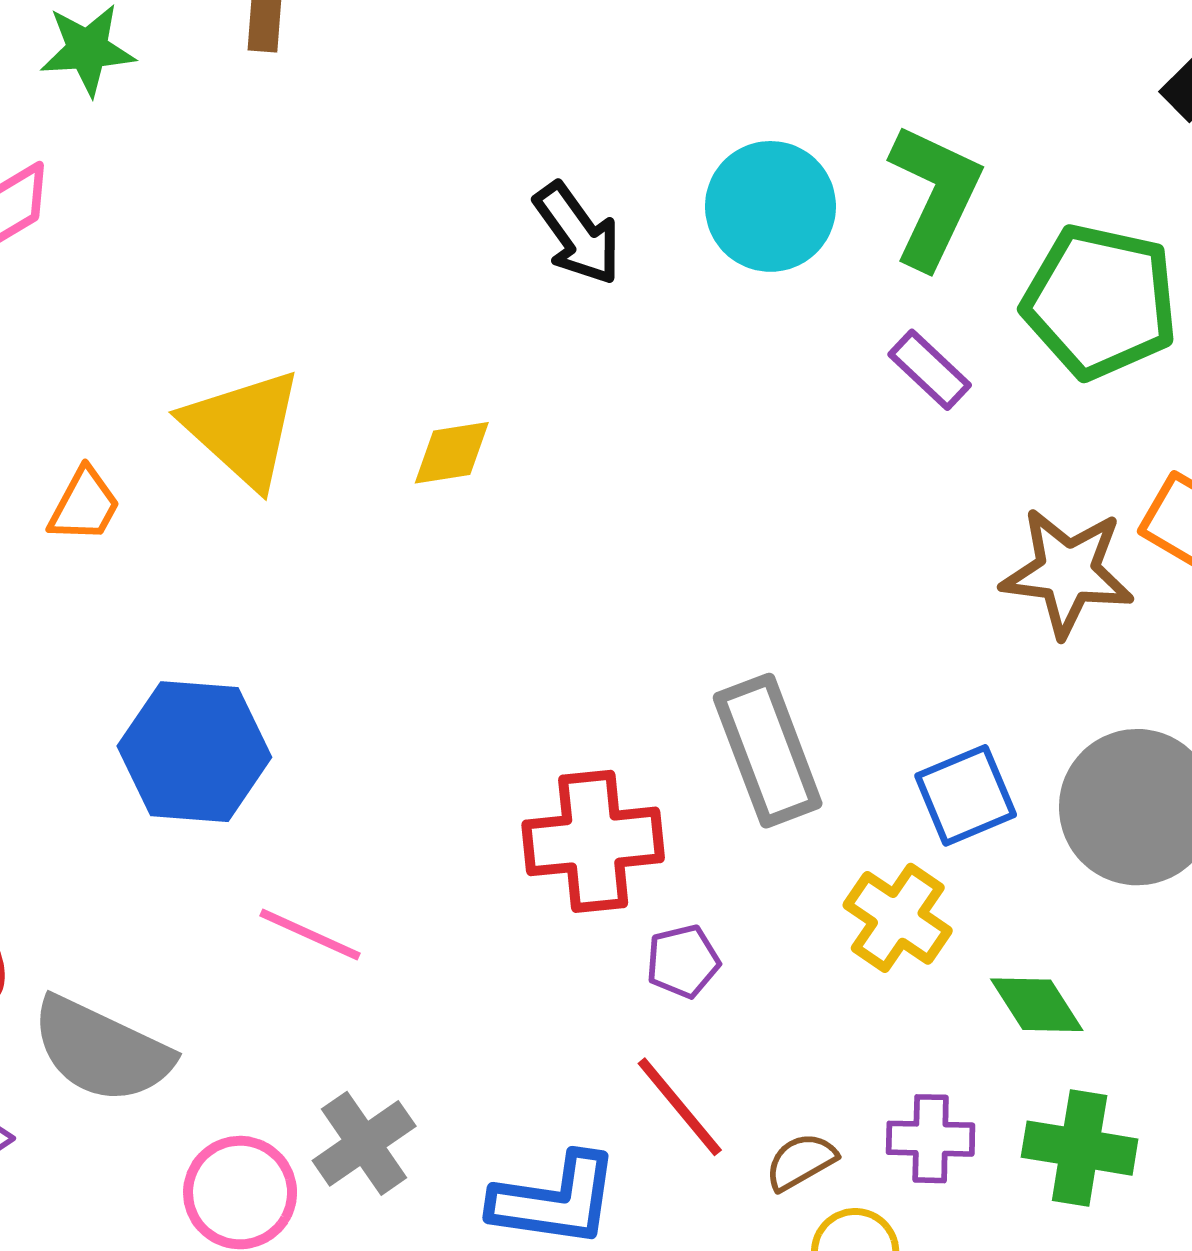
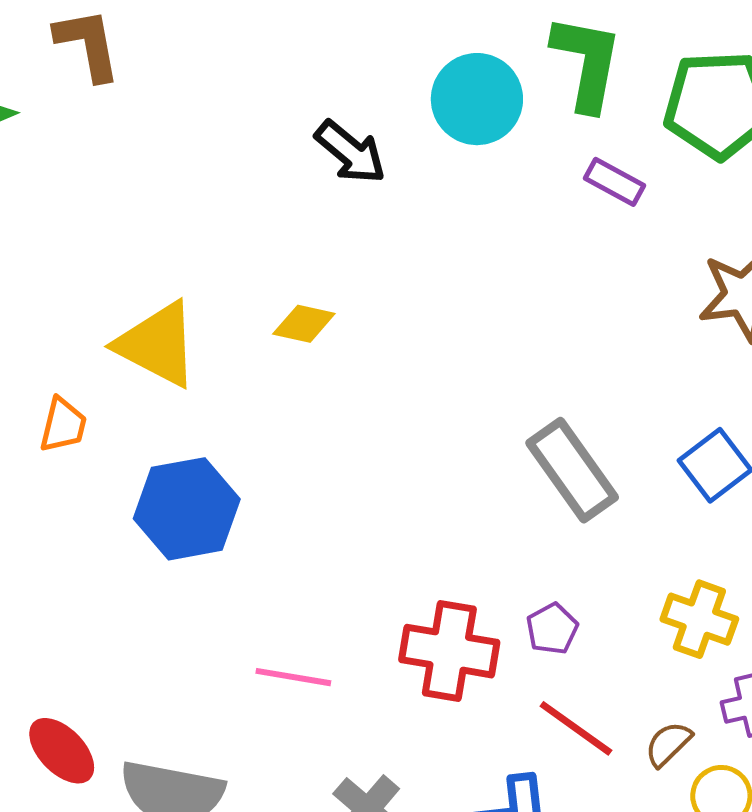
yellow diamond: (452, 453) -> (304, 324), turned 36
blue hexagon: (194, 752) -> (187, 509), moved
red cross: (593, 841) -> (449, 651), moved, turned 30
yellow cross: (898, 918) -> (699, 619), moved

